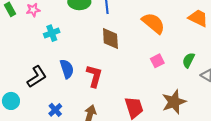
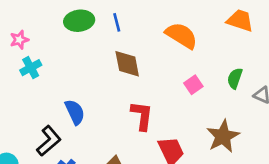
cyan cross: (52, 33) -> (31, 68), moved
red L-shape: (94, 76) -> (142, 116), moved
black L-shape: (37, 77) -> (49, 141), moved

